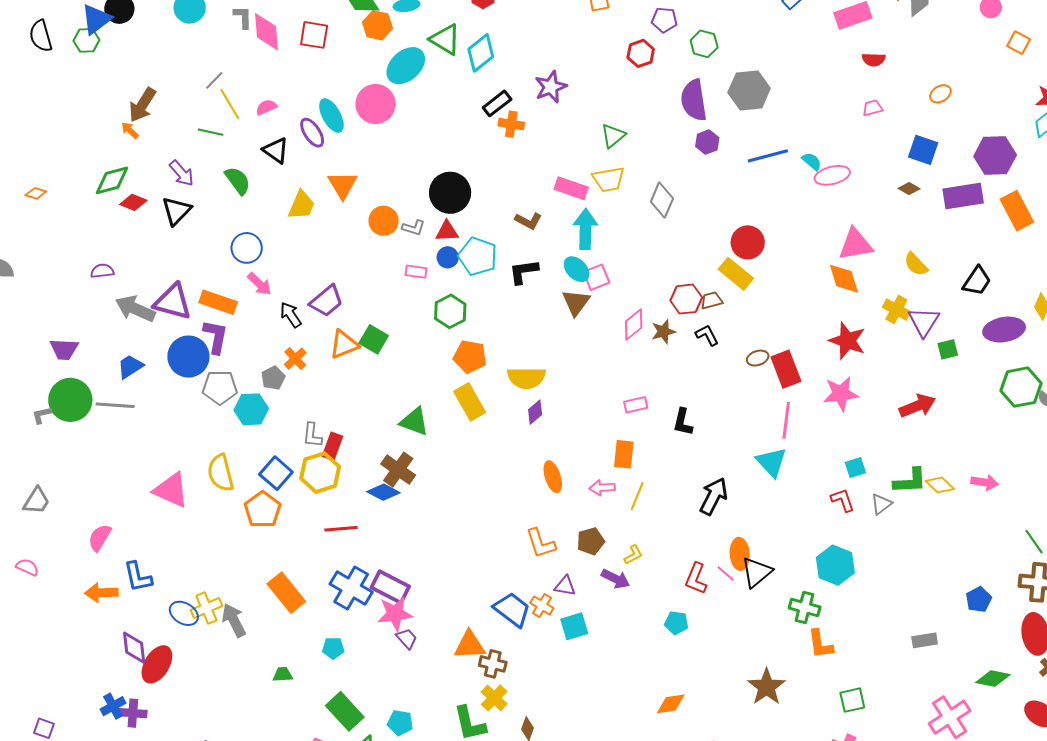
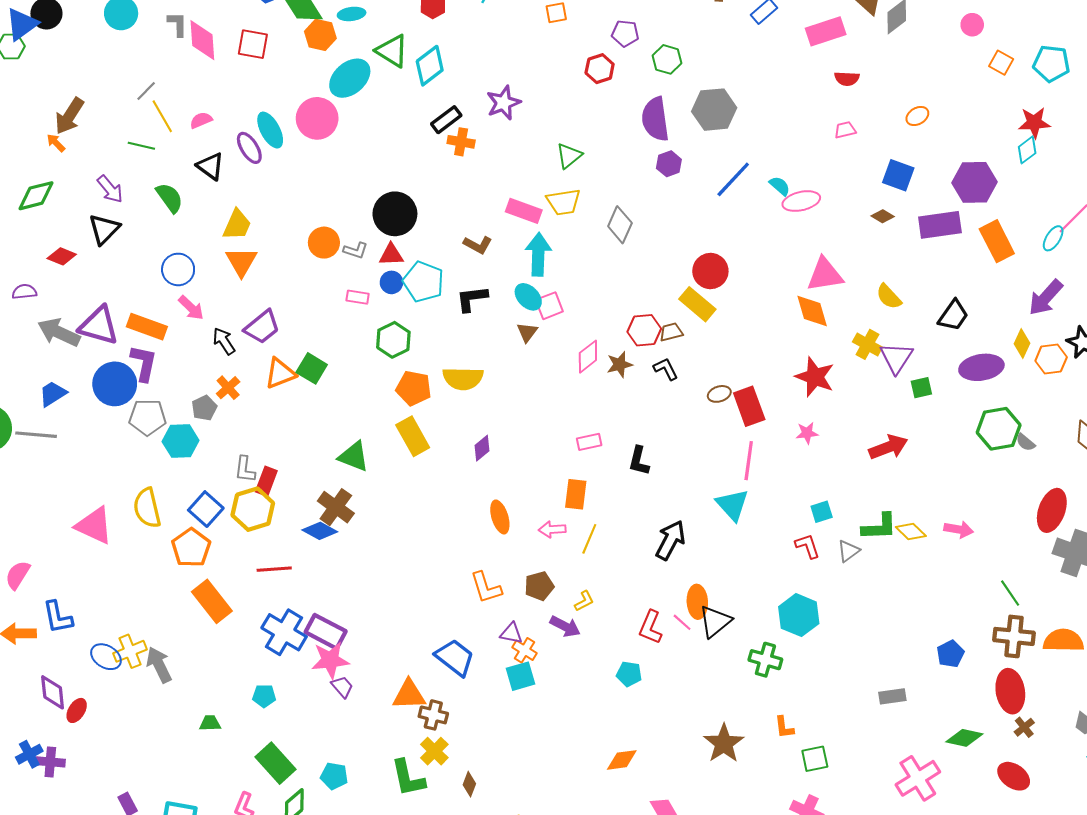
blue line: (768, 156) -> (733, 179), turned -33
orange triangle: (343, 185) -> (241, 262), moved
red diamond: (133, 202) -> (62, 256), moved
brown triangle: (576, 302) -> (527, 332), size x0.7
yellow semicircle: (526, 378) -> (463, 378), moved
pink star: (841, 394) -> (807, 433), size x0.6
orange rectangle: (286, 593) -> (212, 601), moved
orange cross: (542, 605) -> (525, 650), moved
orange L-shape: (820, 644) -> (784, 727), moved, size x0.7
red ellipse: (157, 664) -> (77, 710), size x0.6

